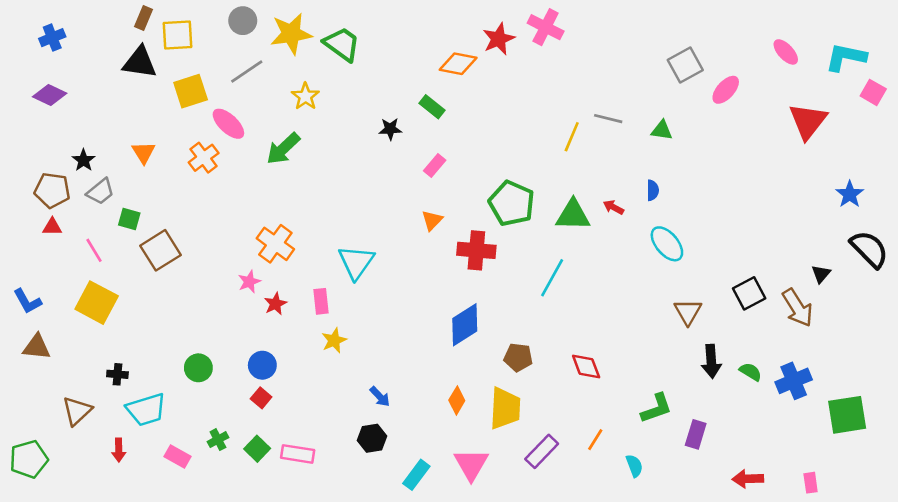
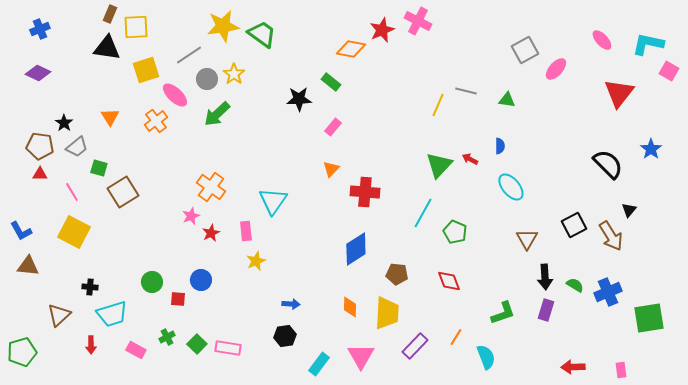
gray circle: (243, 21) -> (207, 79), moved
black star: (390, 129) -> (299, 99), size x1.4
green pentagon: (512, 203) -> (455, 232), moved, size x0.7
green triangle: (573, 215) -> (439, 165), turned -48
black semicircle: (869, 249) -> (608, 164), moved
blue arrow: (380, 397) -> (291, 304), turned -42
red square: (261, 398) -> (178, 299), moved, turned -35
orange diamond: (457, 400) -> (350, 307), turned -30
purple rectangle: (696, 434) -> (546, 310), moved
cyan semicircle: (634, 466) -> (486, 357), size x1.4

